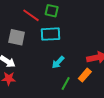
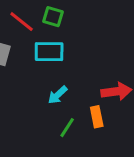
orange rectangle: (85, 75) -> (97, 117), turned -56

